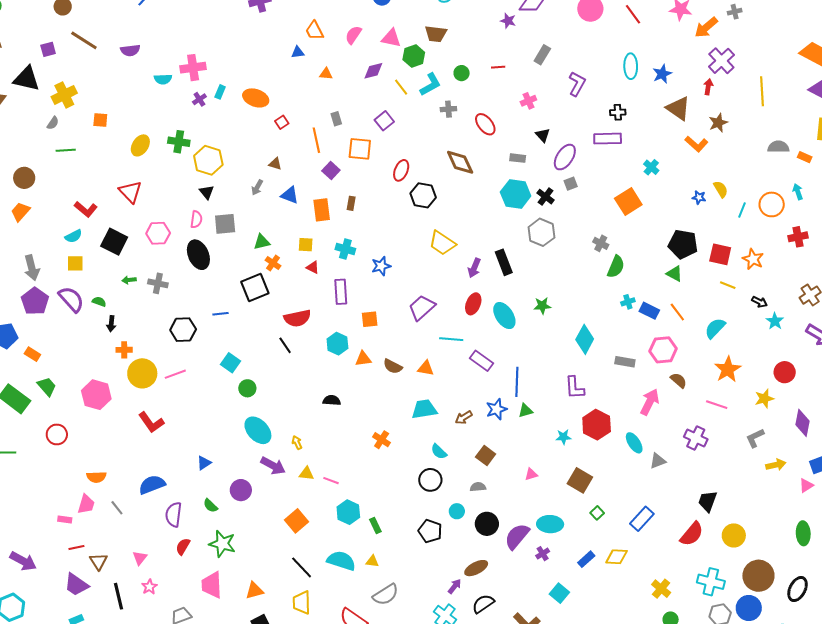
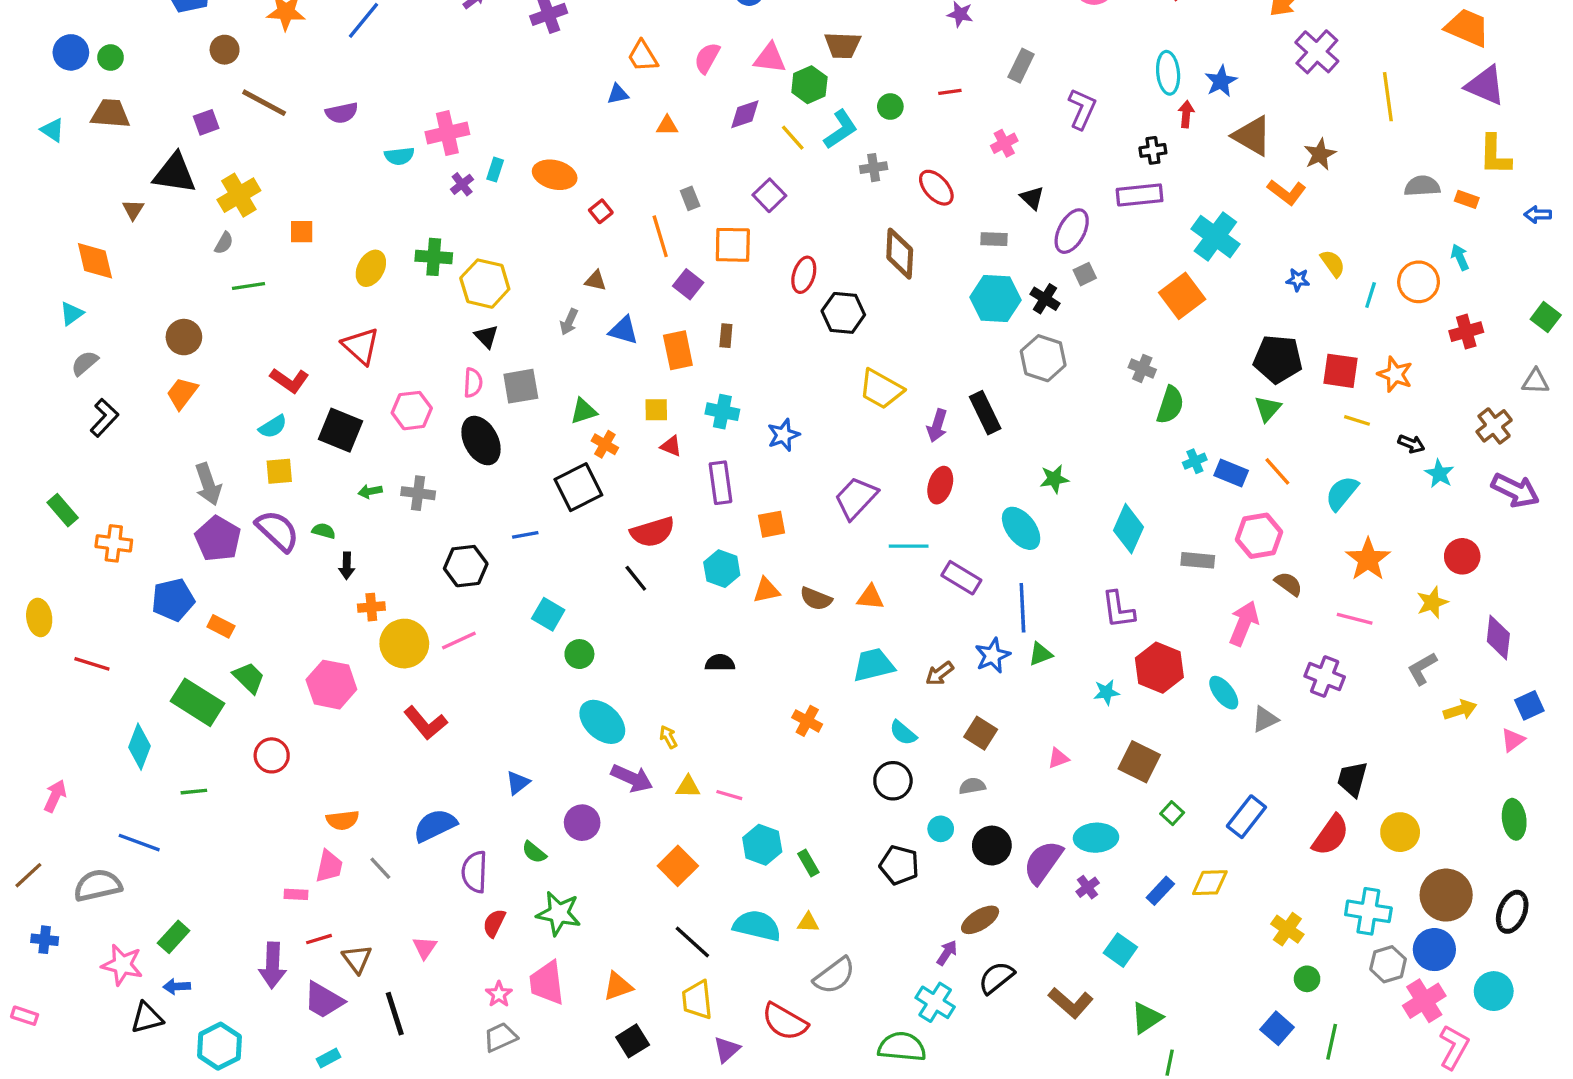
red arrow: (708, 87) -> (1186, 114), moved
brown diamond: (460, 162) -> (900, 254), turned 32
cyan cross: (651, 167) -> (1215, 237), size x1.8
green triangle: (674, 274) -> (1268, 409), turned 48
cyan ellipse: (504, 316) -> (1021, 528), moved
purple arrow: (23, 561) -> (273, 965), moved, turned 68
pink star: (149, 587) -> (499, 994), moved

